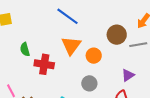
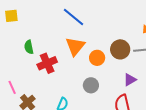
brown circle: (117, 35) -> (120, 49), moved
red cross: (44, 64) -> (47, 63), turned -36

